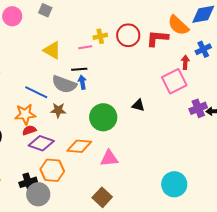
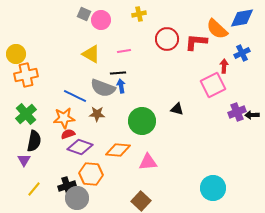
pink circle: (12, 16) -> (101, 20), moved
yellow cross: (100, 36) -> (139, 14), moved

